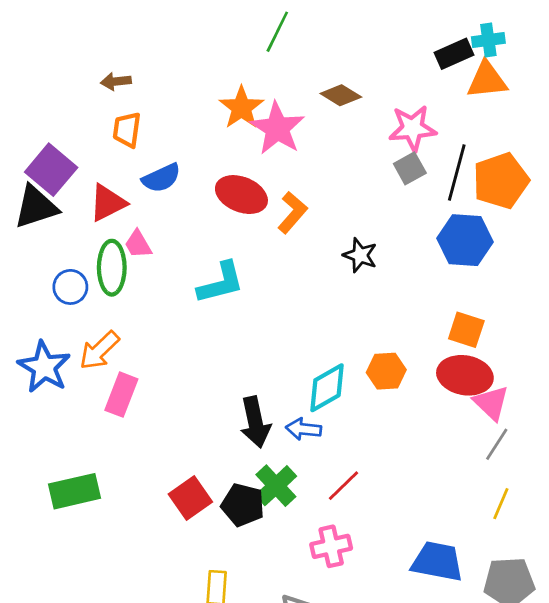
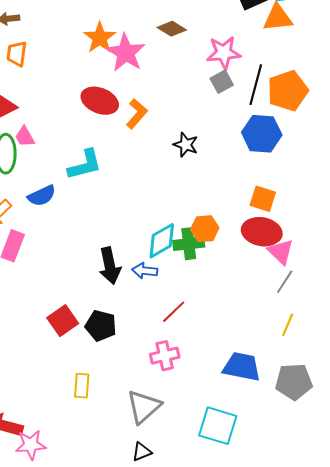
blue semicircle: (161, 178) -> (42, 196), moved
green cross: (276, 486) -> (189, 244), moved, turned 36

